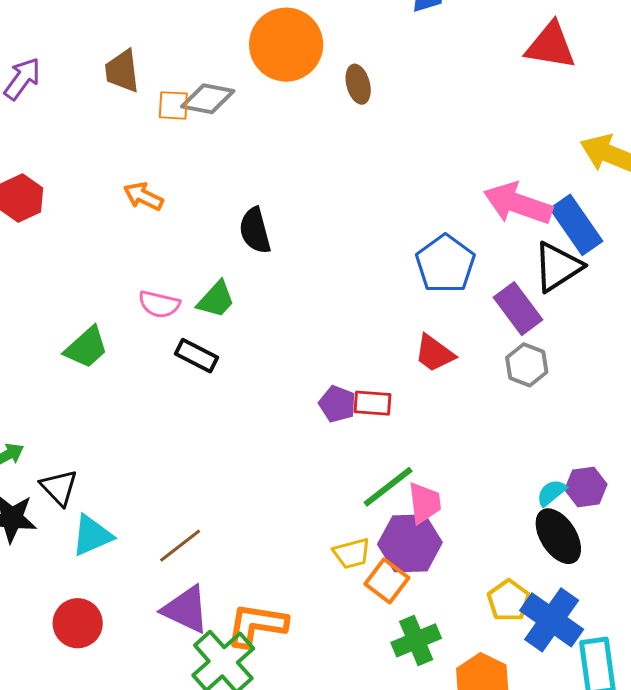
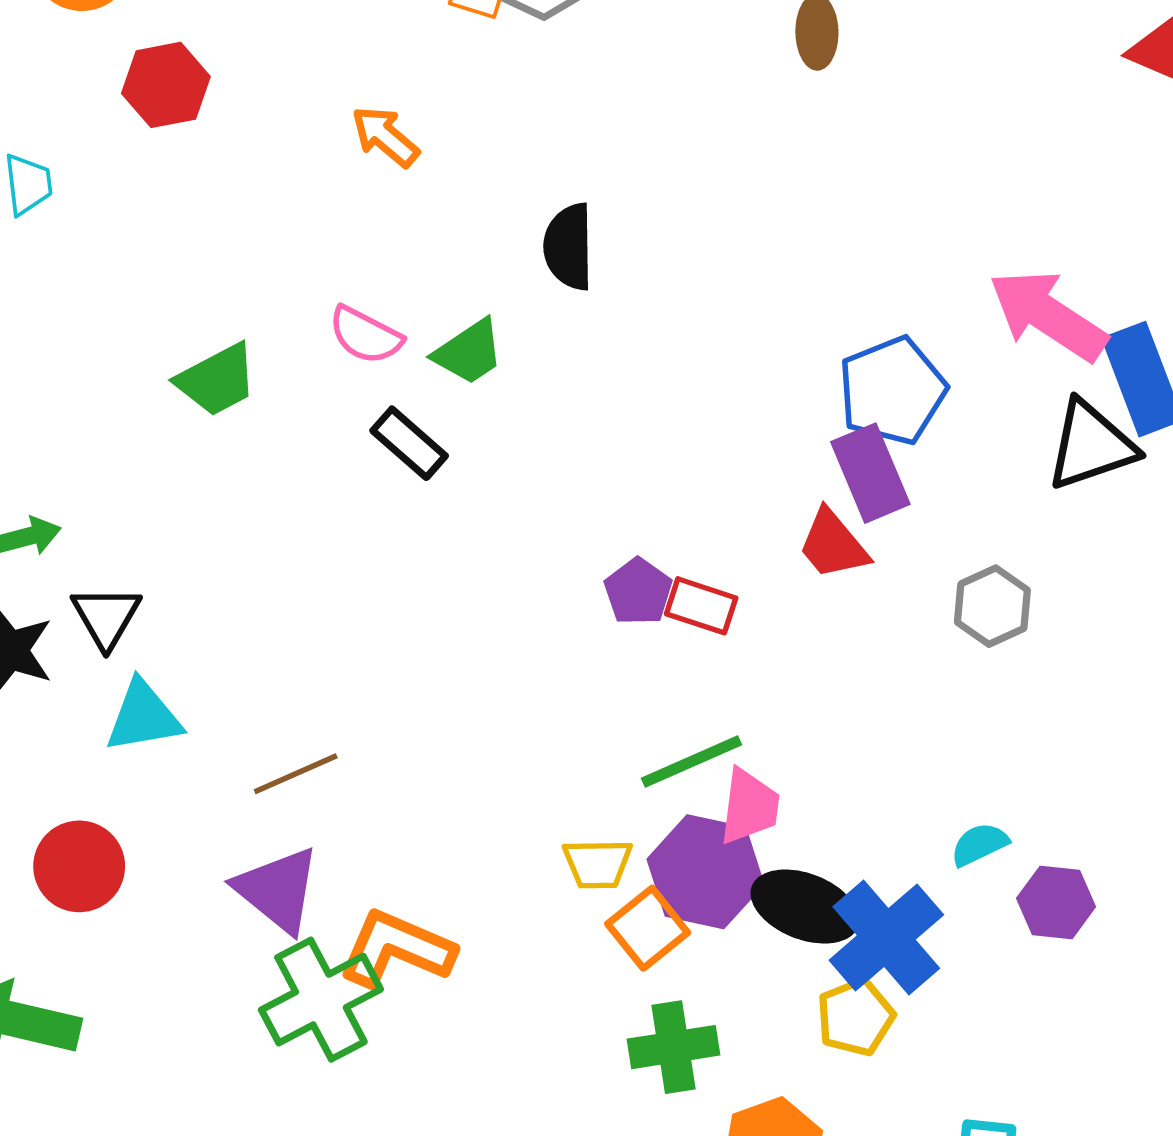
purple rectangle: (518, 309) -> (870, 473), moved
purple hexagon: (586, 487) -> (1056, 902), moved
black ellipse: (558, 536) -> (805, 907), moved, turned -50
blue cross: (552, 620) -> (886, 938), moved

